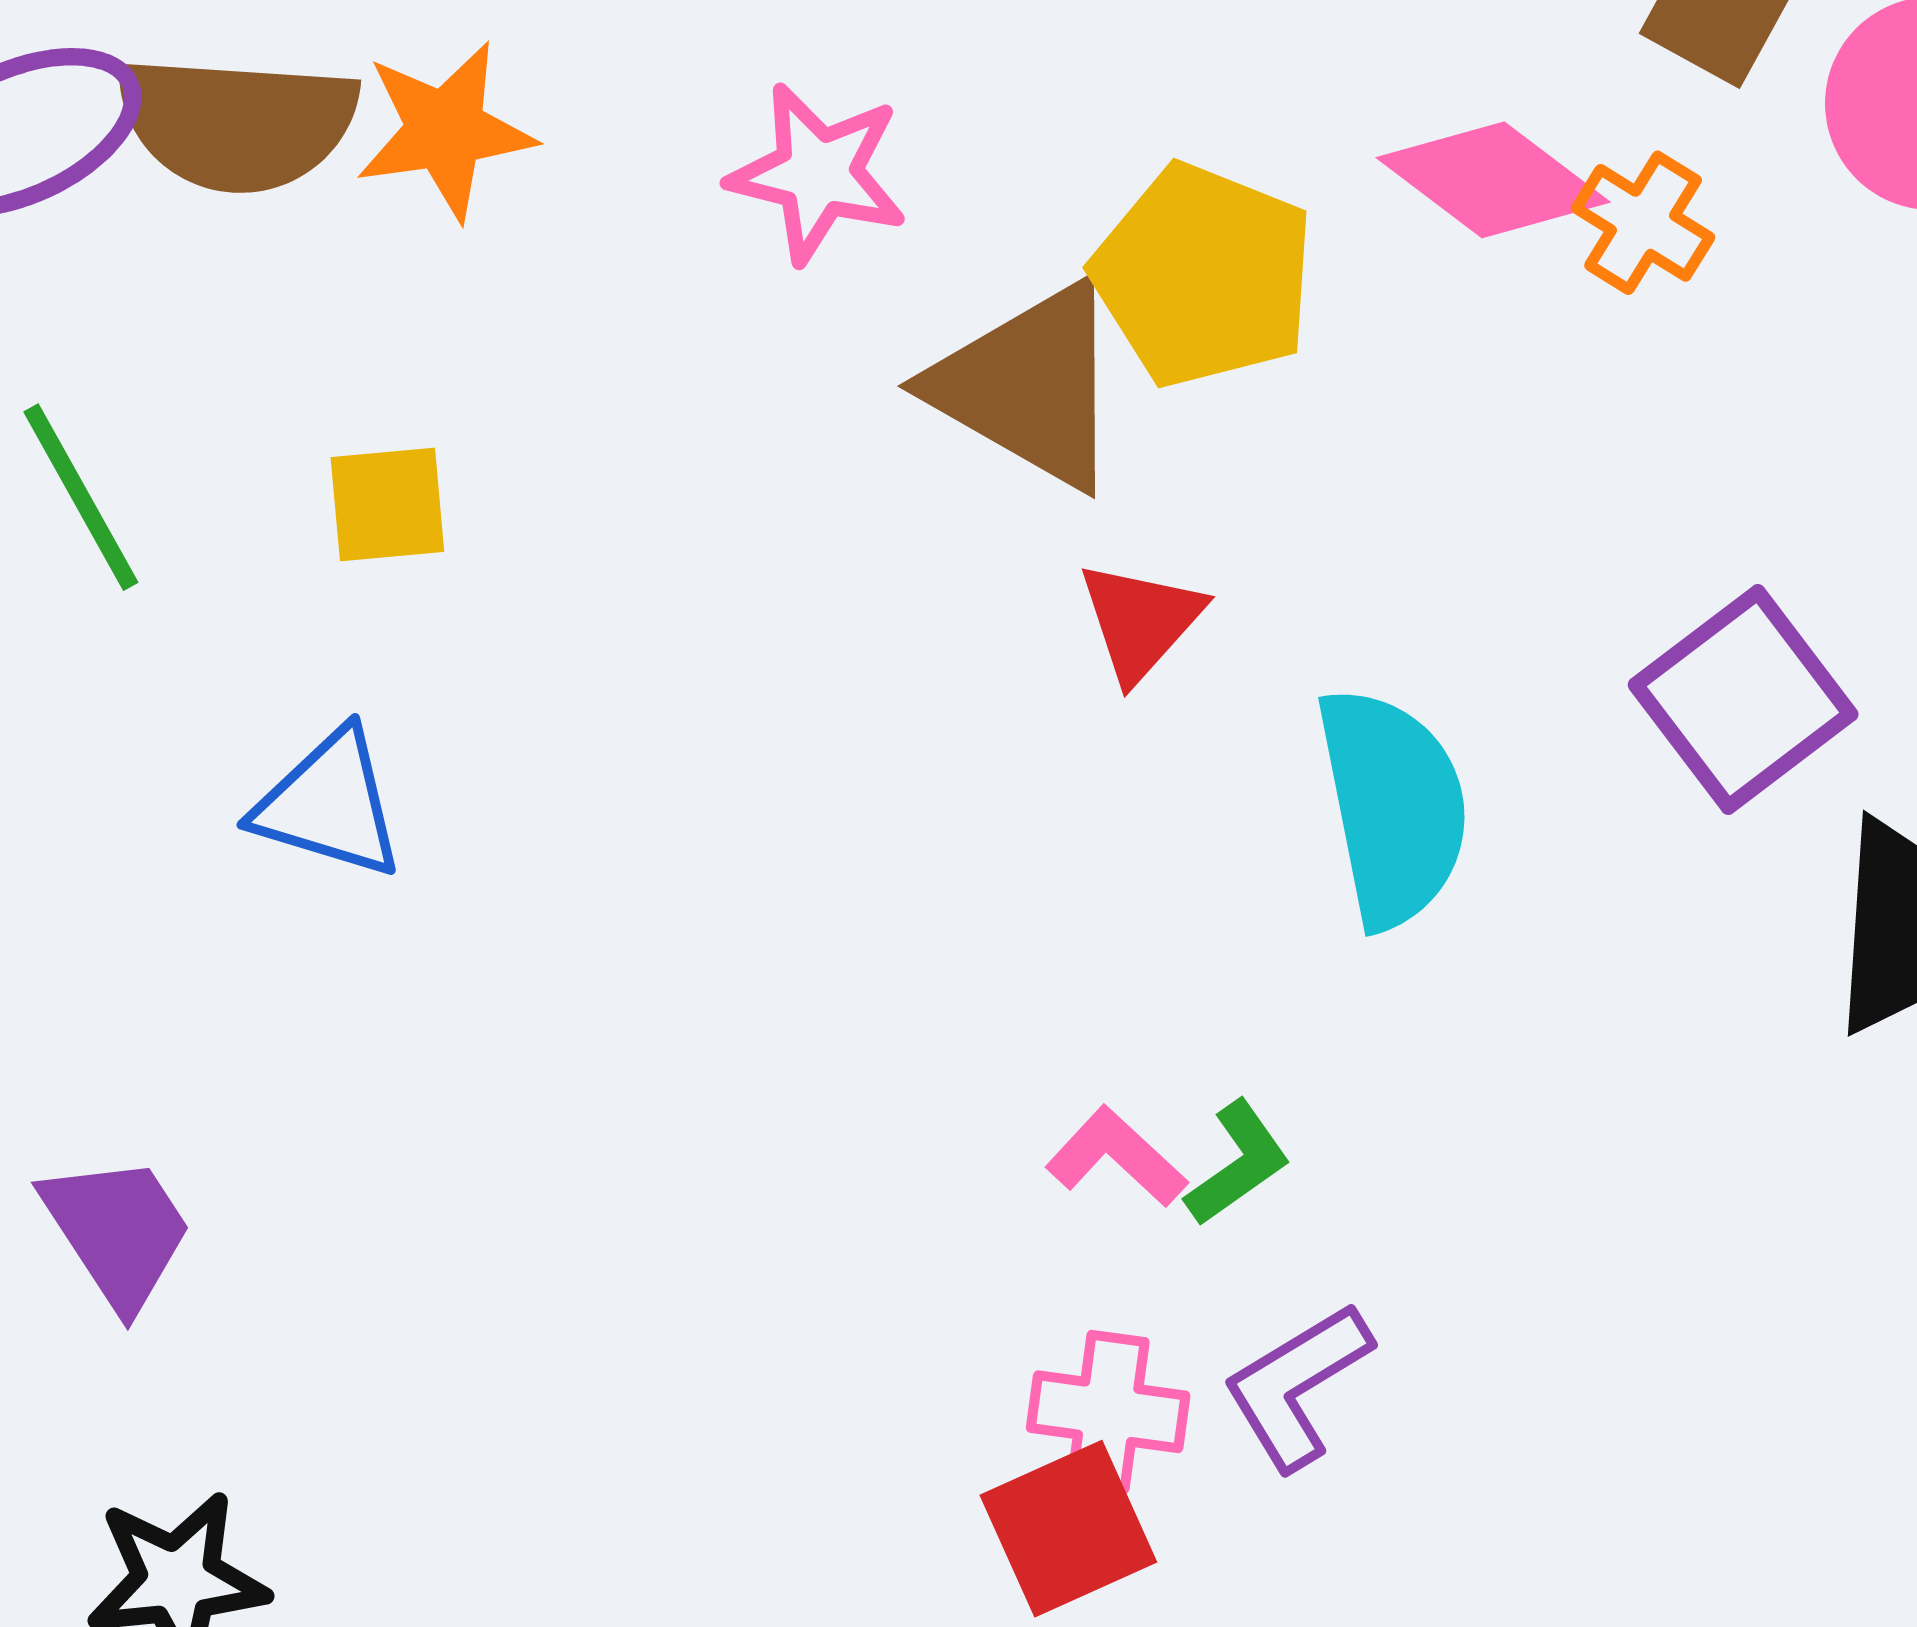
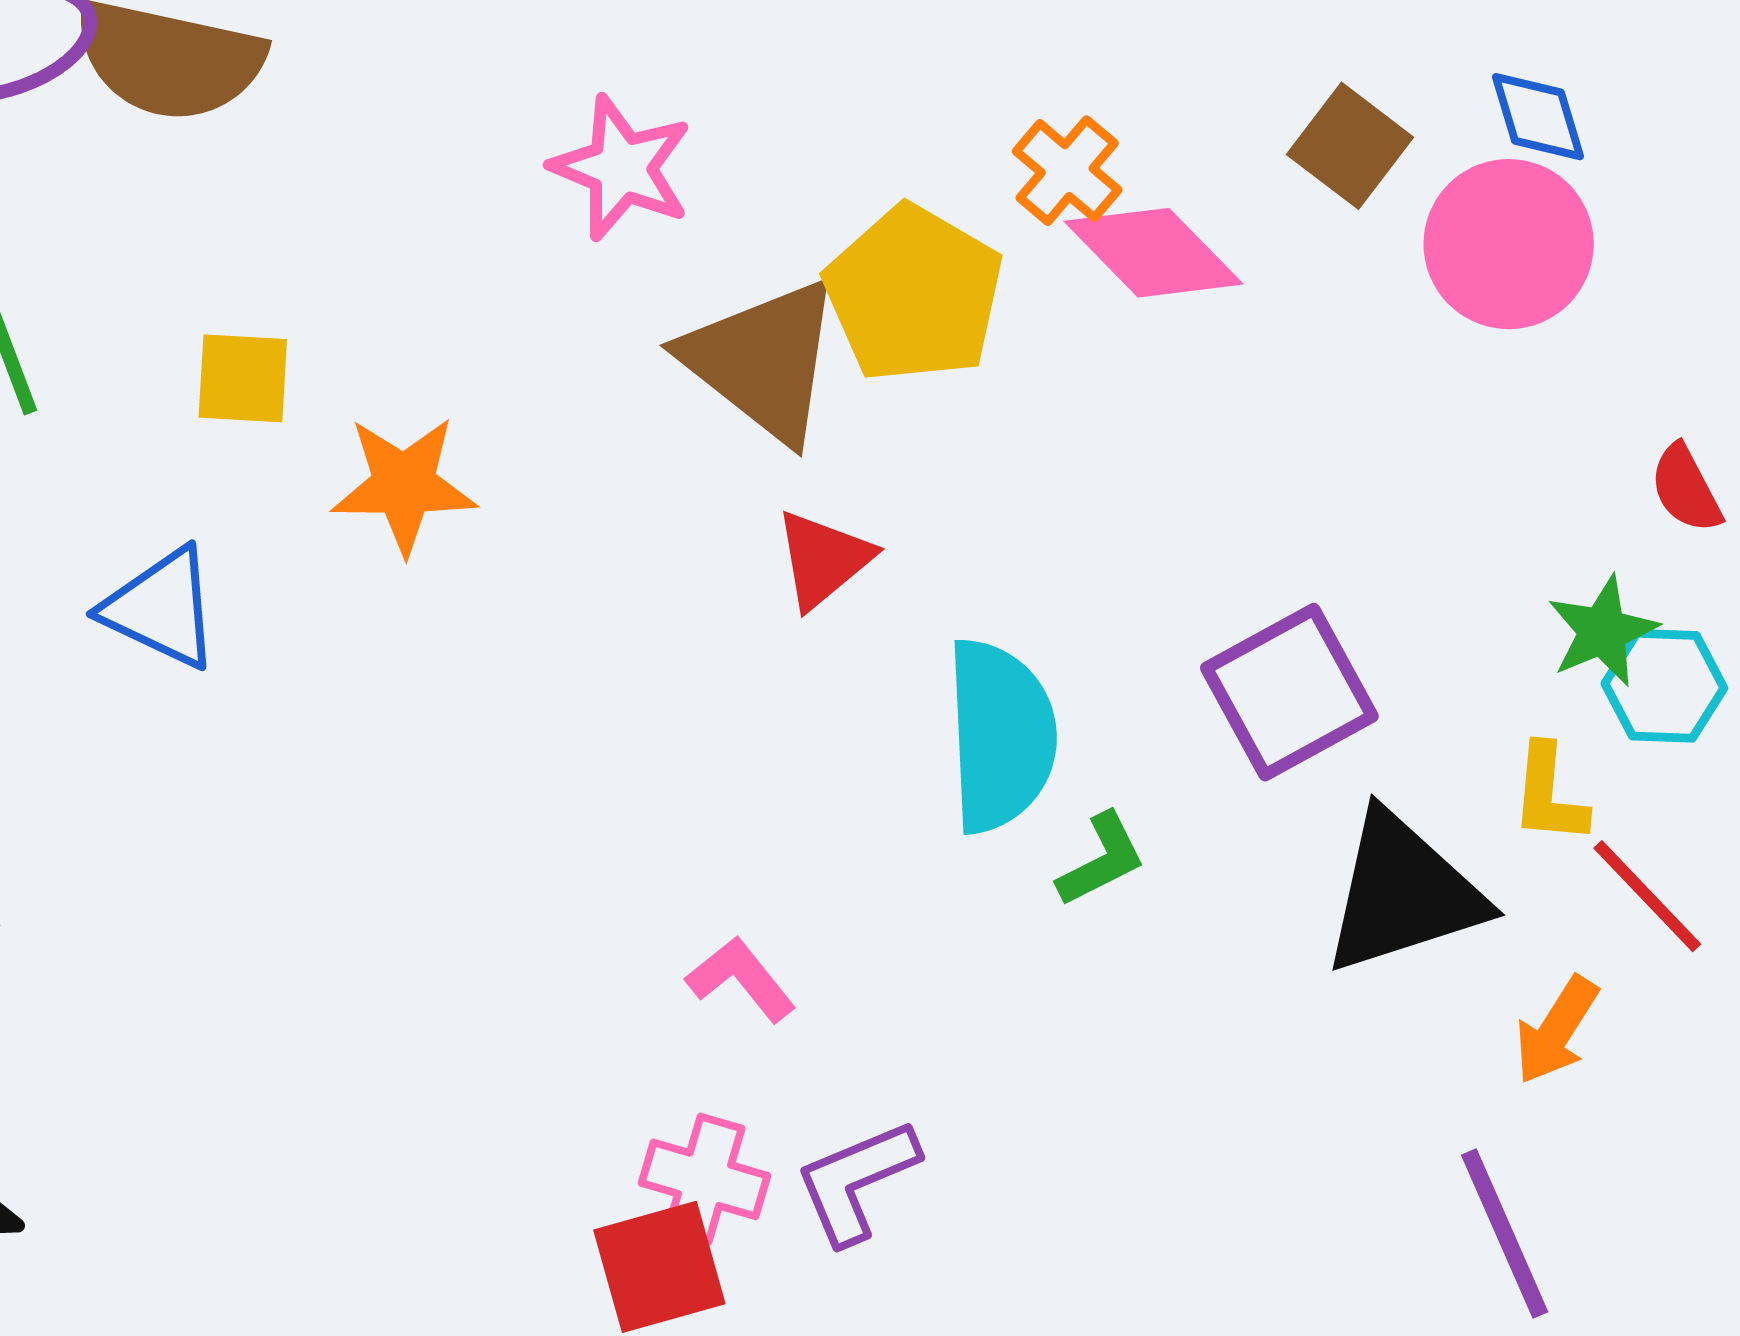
orange star: (445, 130) -> (404, 485), moved
orange cross: (1643, 223) -> (1067, 171), moved
green L-shape: (1238, 1163) -> (1102, 860), moved

